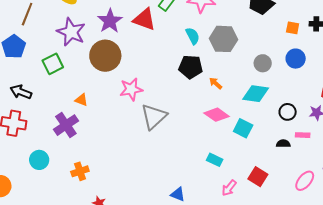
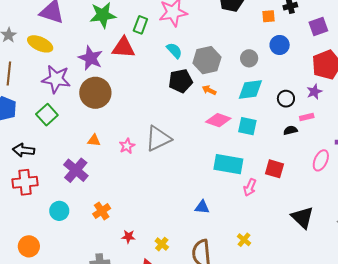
gray hexagon: (224, 39) -> (207, 60), moved
pink star: (131, 89) -> (127, 146), moved, size x0.7
orange triangle: (81, 100) -> (94, 140), moved
gray triangle: (154, 117) -> (158, 139), turned 32
cyan rectangle: (215, 160) -> (228, 164), size x1.8

